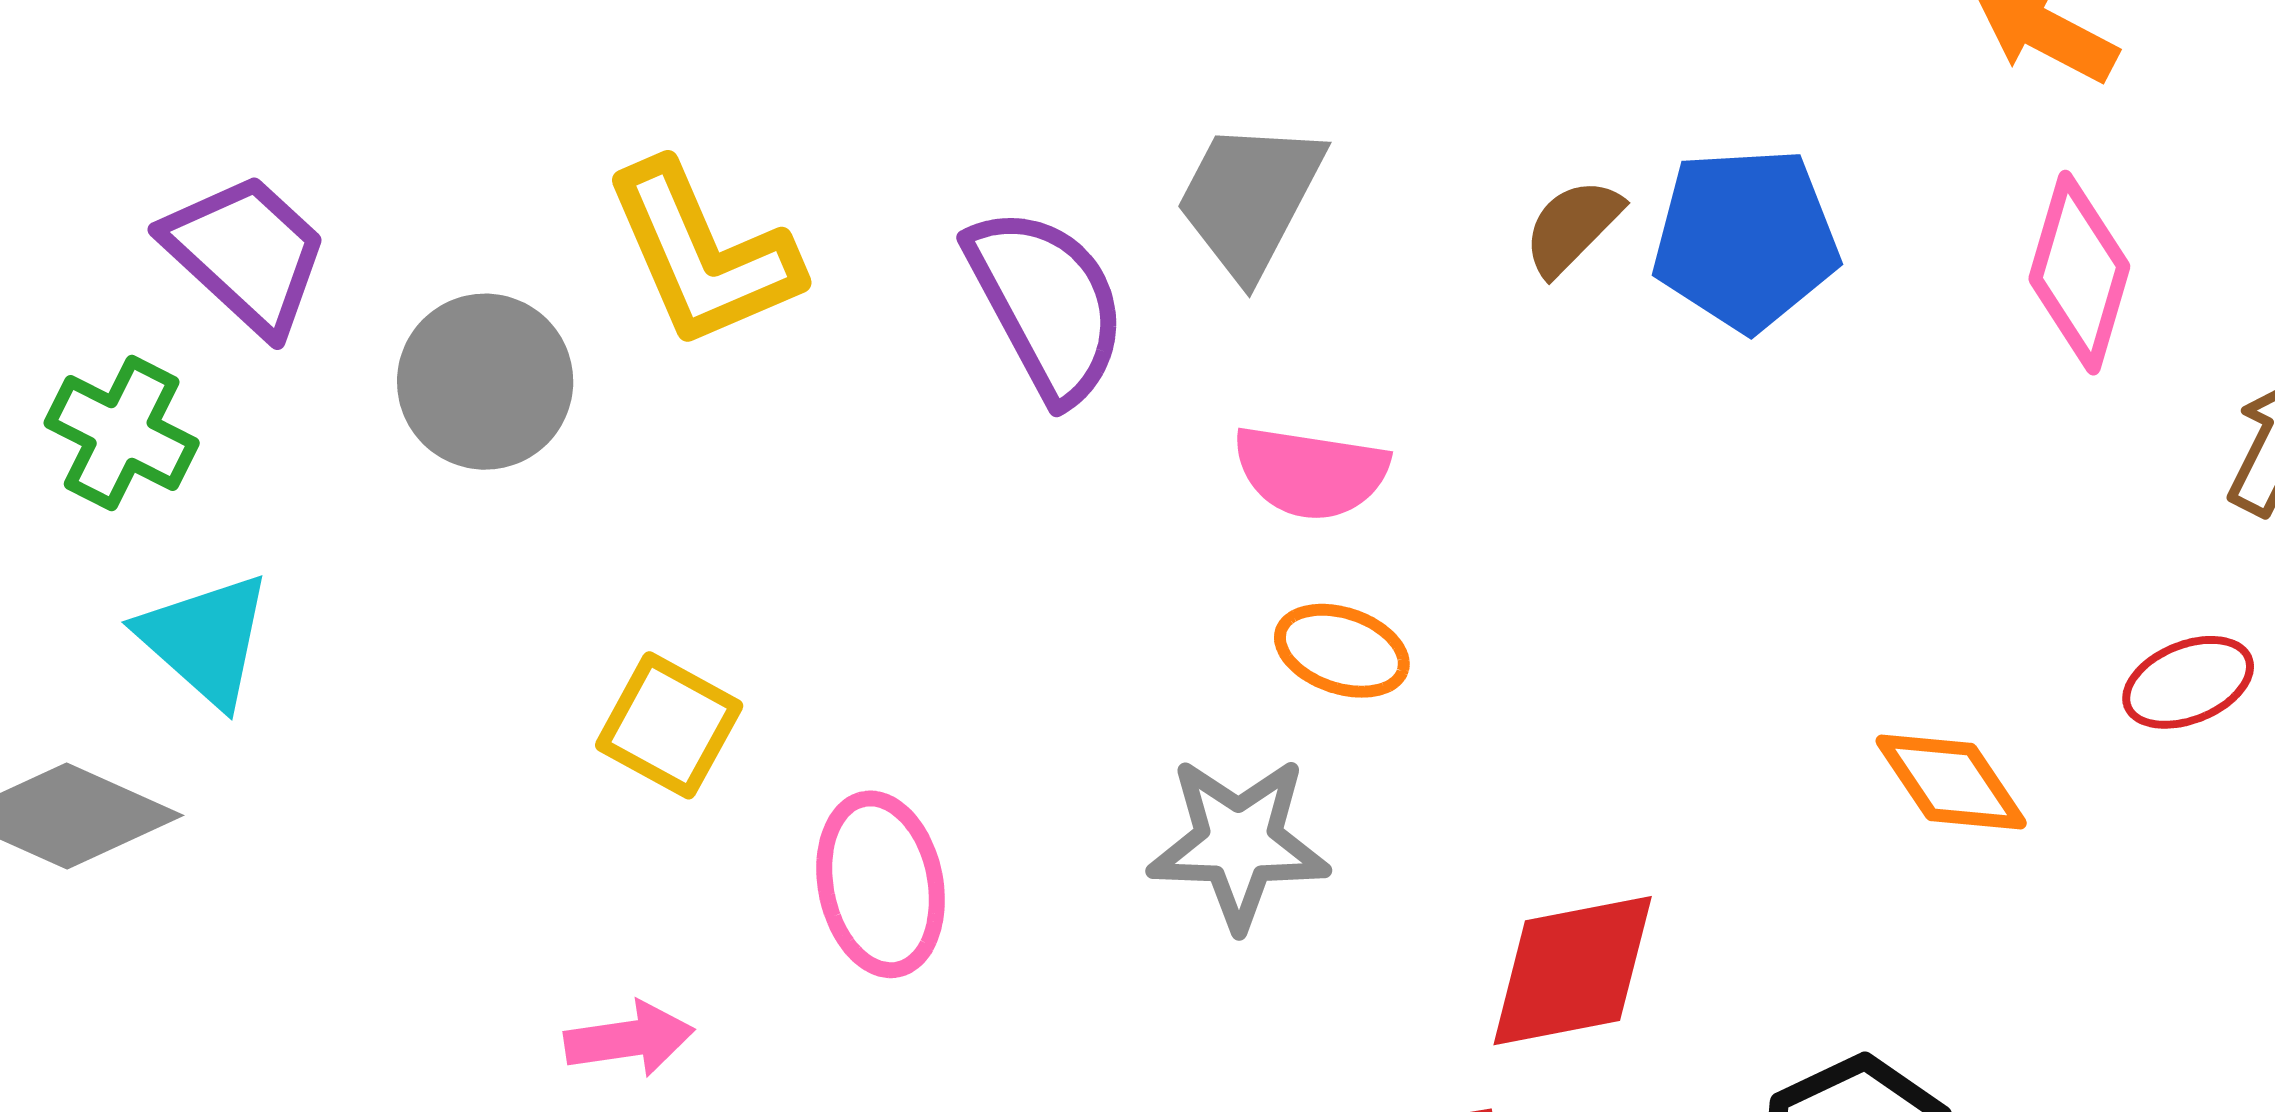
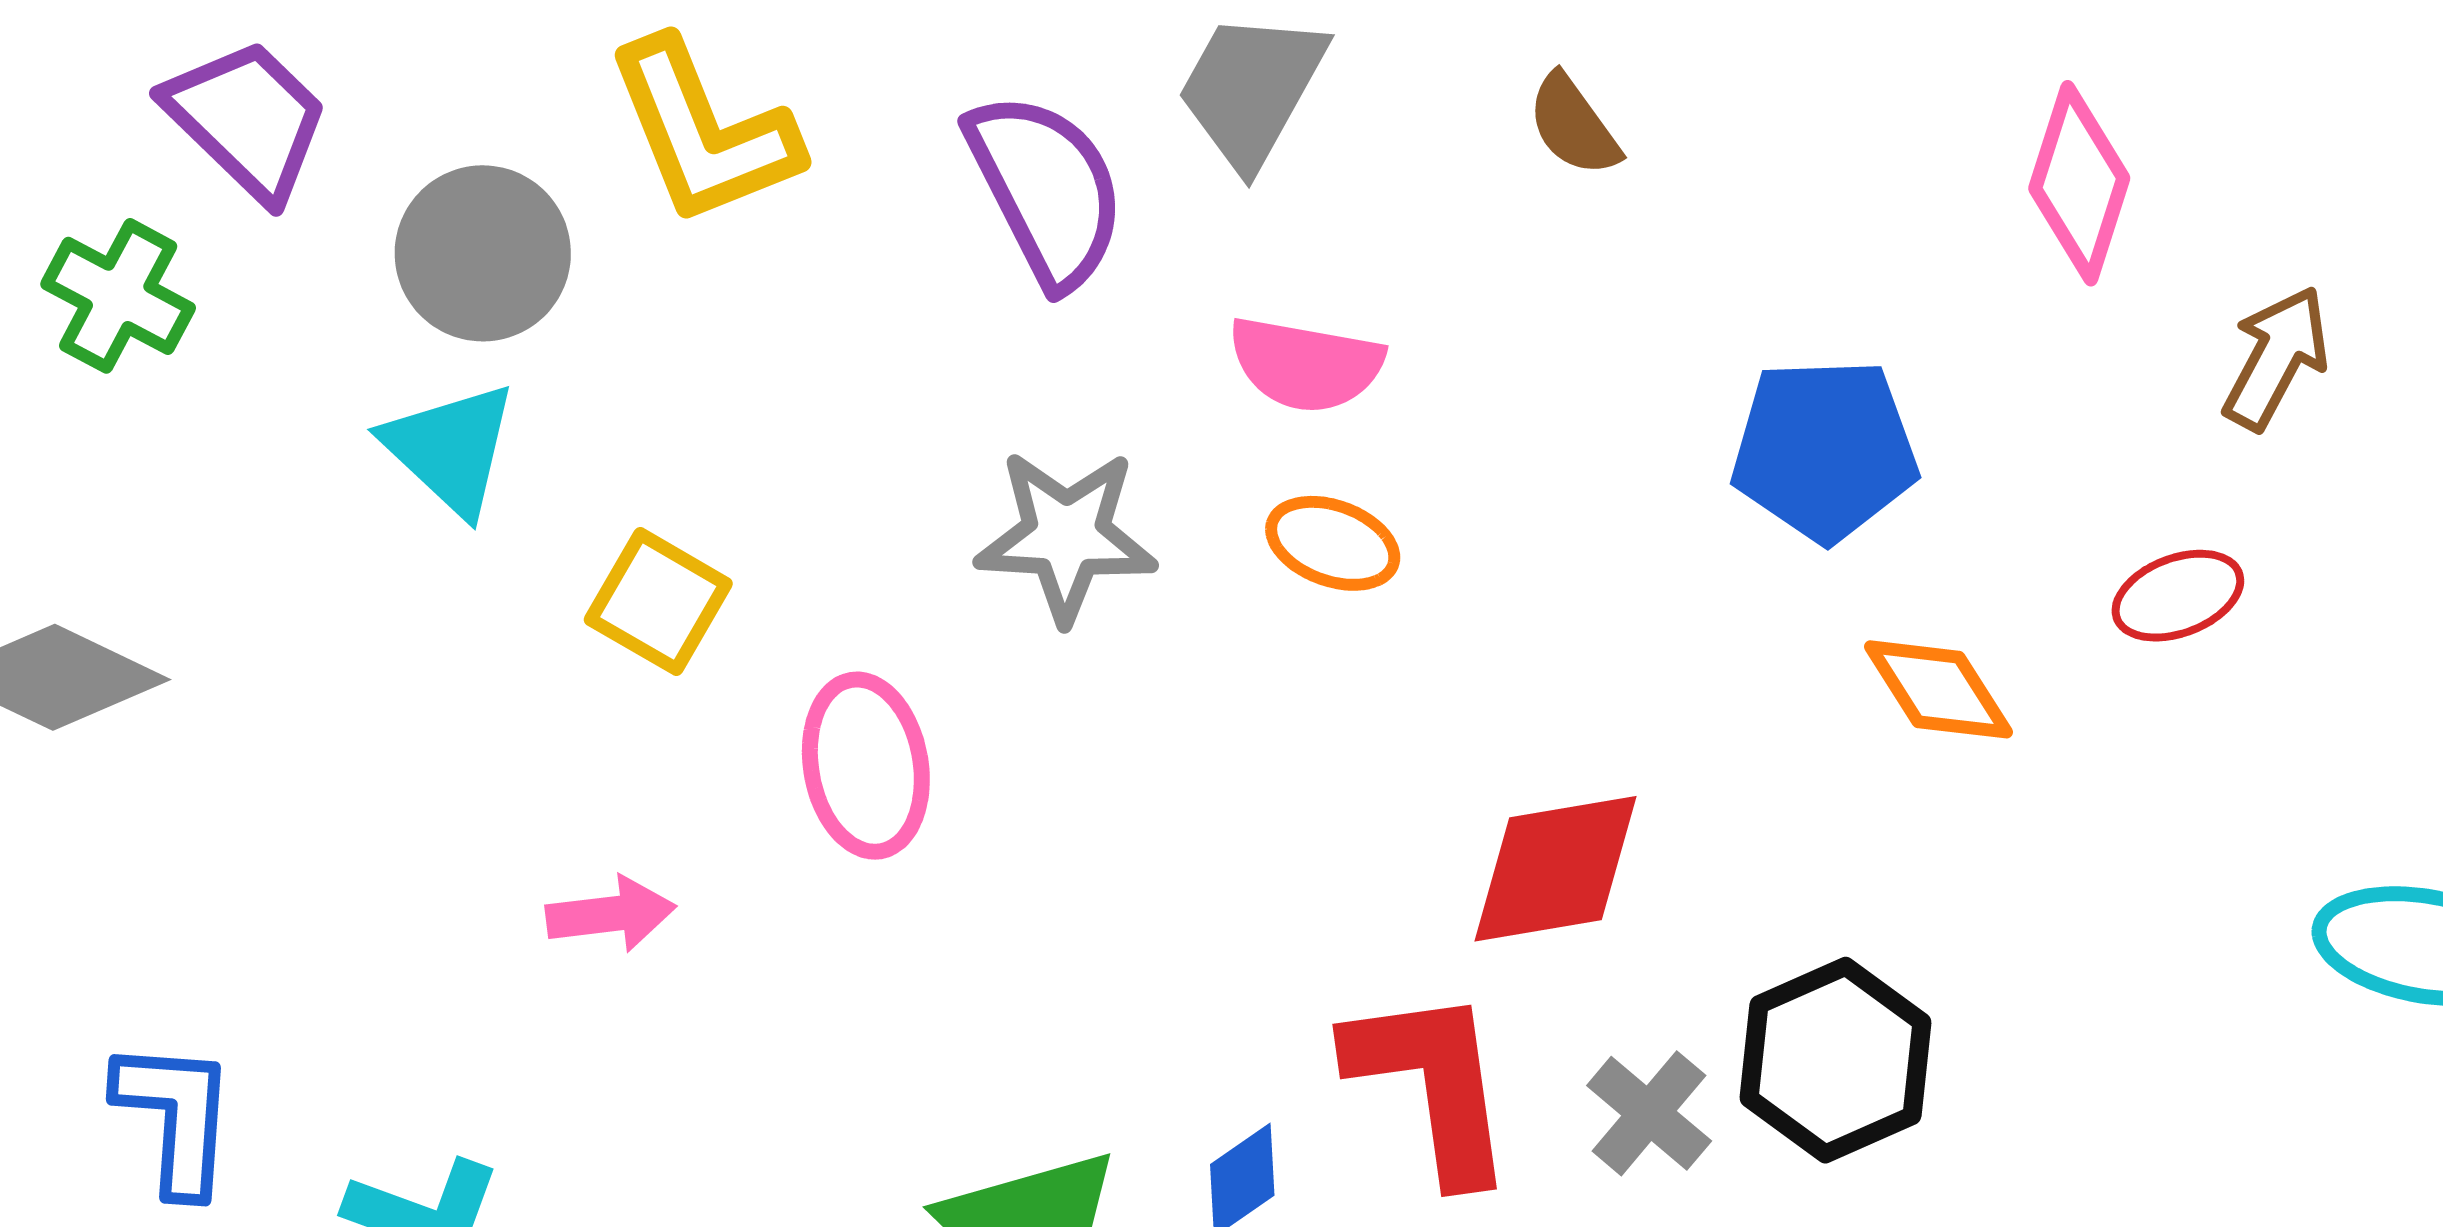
brown semicircle: (1572, 227) -> (1574, 125), turned -82
blue pentagon: (1746, 239) -> (1824, 450), moved
cyan triangle: (205, 639) -> (450, 449), moved
gray star: (1239, 843) -> (1066, 536), moved

